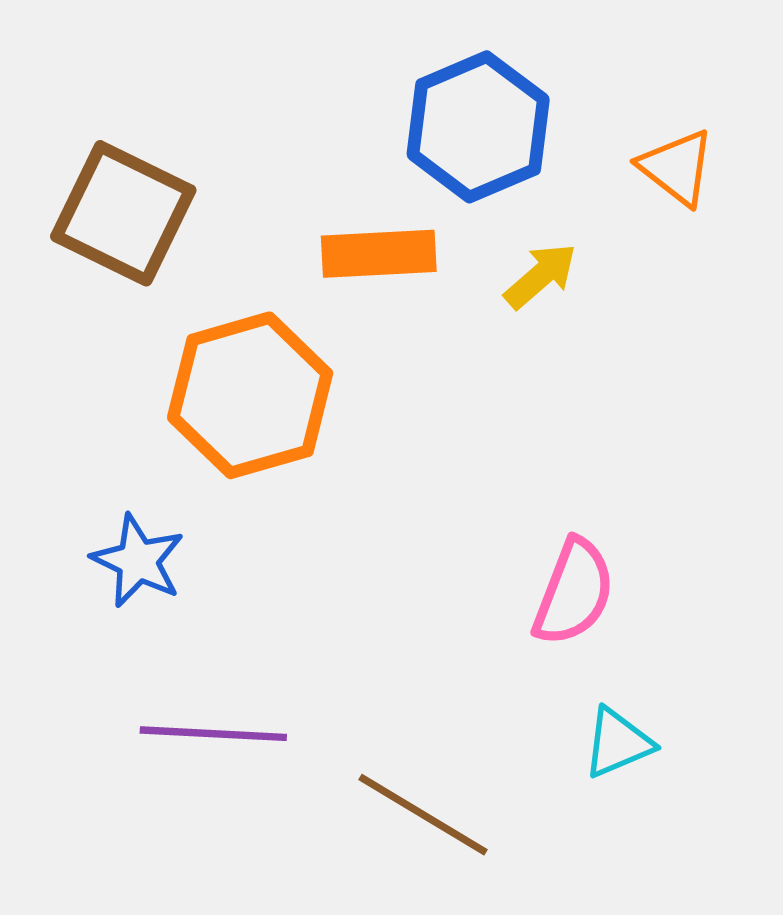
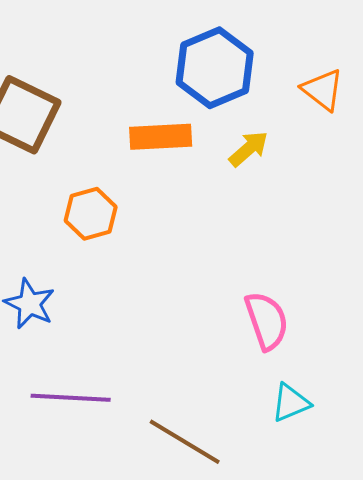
orange hexagon: (250, 395) -> (91, 214), size x0.6
pink semicircle: (574, 592) -> (267, 321), turned -40

